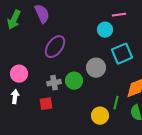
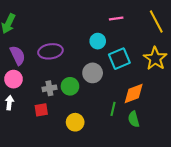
purple semicircle: (42, 14) -> (18, 55), moved
cyan circle: (105, 30) -> (98, 41), moved
purple ellipse: (55, 47) -> (50, 51), turned 45
yellow circle: (100, 116) -> (75, 122), moved

